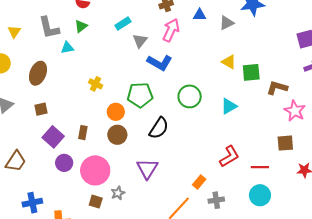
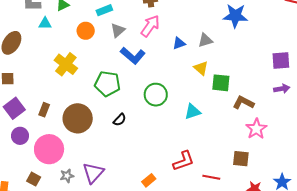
blue triangle: (199, 15) -> (179, 43), moved, turned -32
gray triangle: (227, 23) -> (205, 40), moved
yellow cross: (96, 84) -> (66, 64), size x1.6
orange circle: (116, 112) -> (86, 31), moved
black semicircle: (159, 128) -> (120, 120), size x0.6
brown circle: (117, 135) -> (78, 118), size x1.5
purple triangle: (147, 169) -> (93, 173), moved
brown square: (96, 202) -> (34, 179), moved

